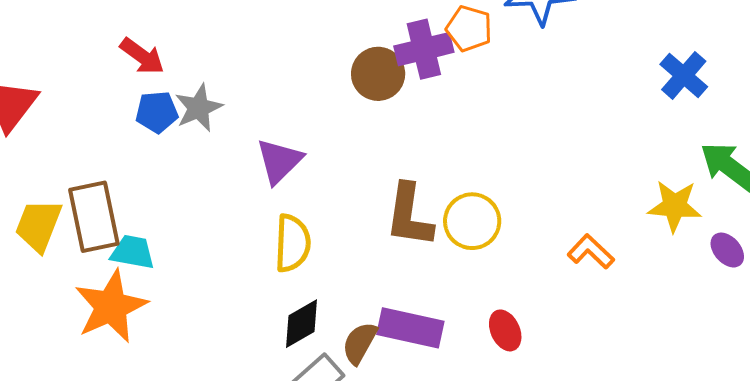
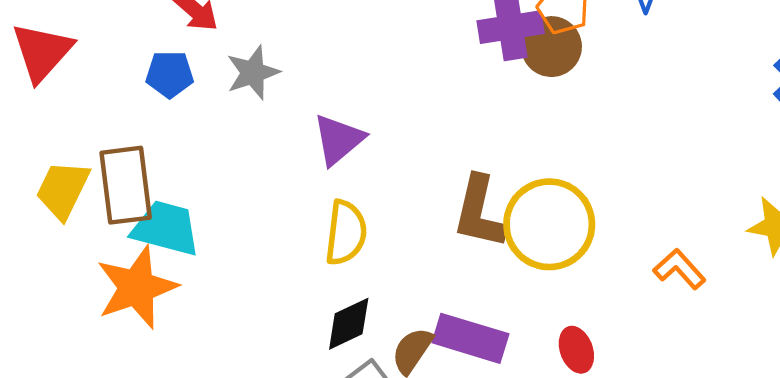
brown circle: (378, 74) -> (551, 47), moved
blue pentagon: (157, 112) -> (170, 74), moved
yellow circle: (472, 221) -> (549, 224), size x1.4
cyan trapezoid: (133, 252) -> (166, 228), size x1.4

